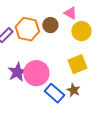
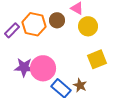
yellow square: (77, 64) -> (97, 59), moved
purple star: (17, 72) -> (24, 67), turned 30

